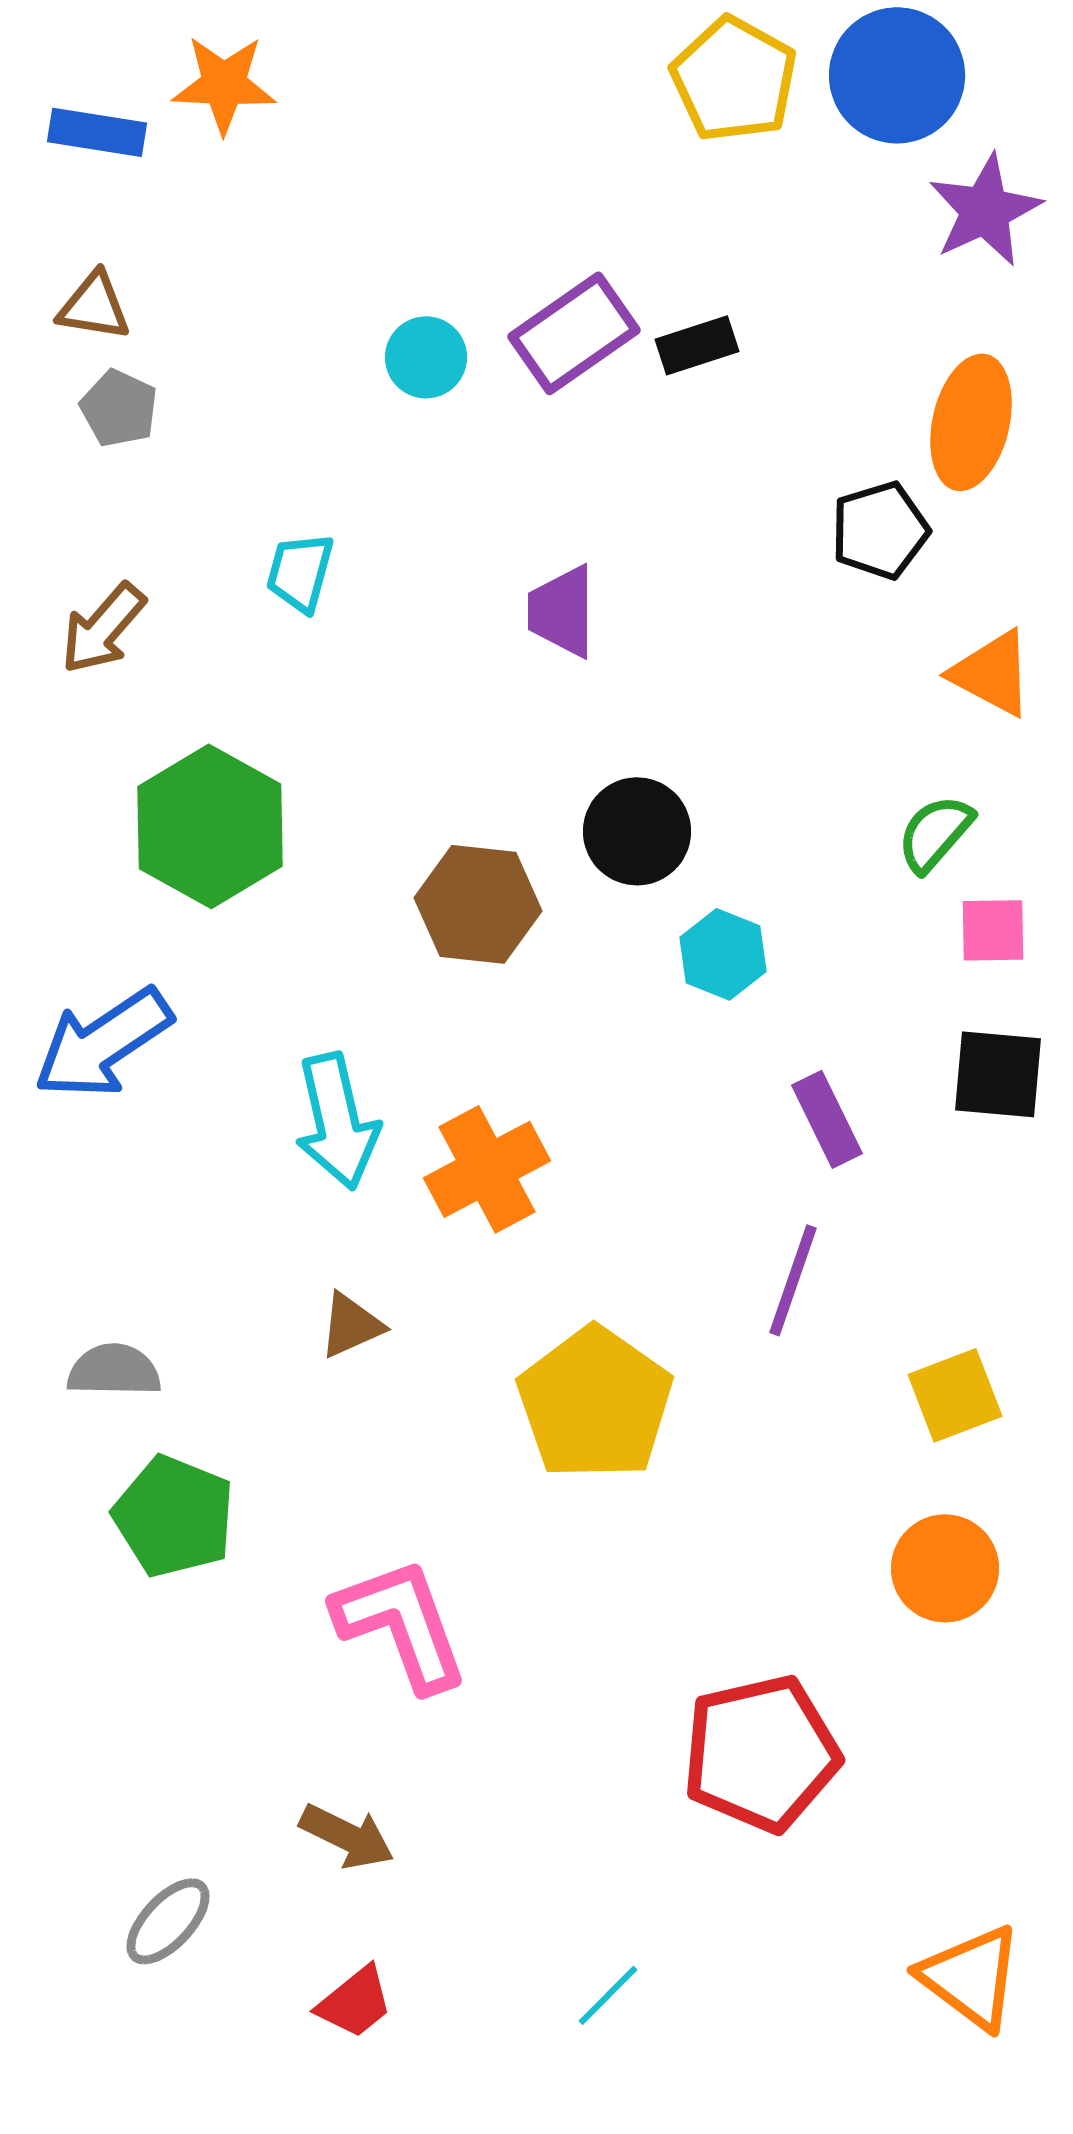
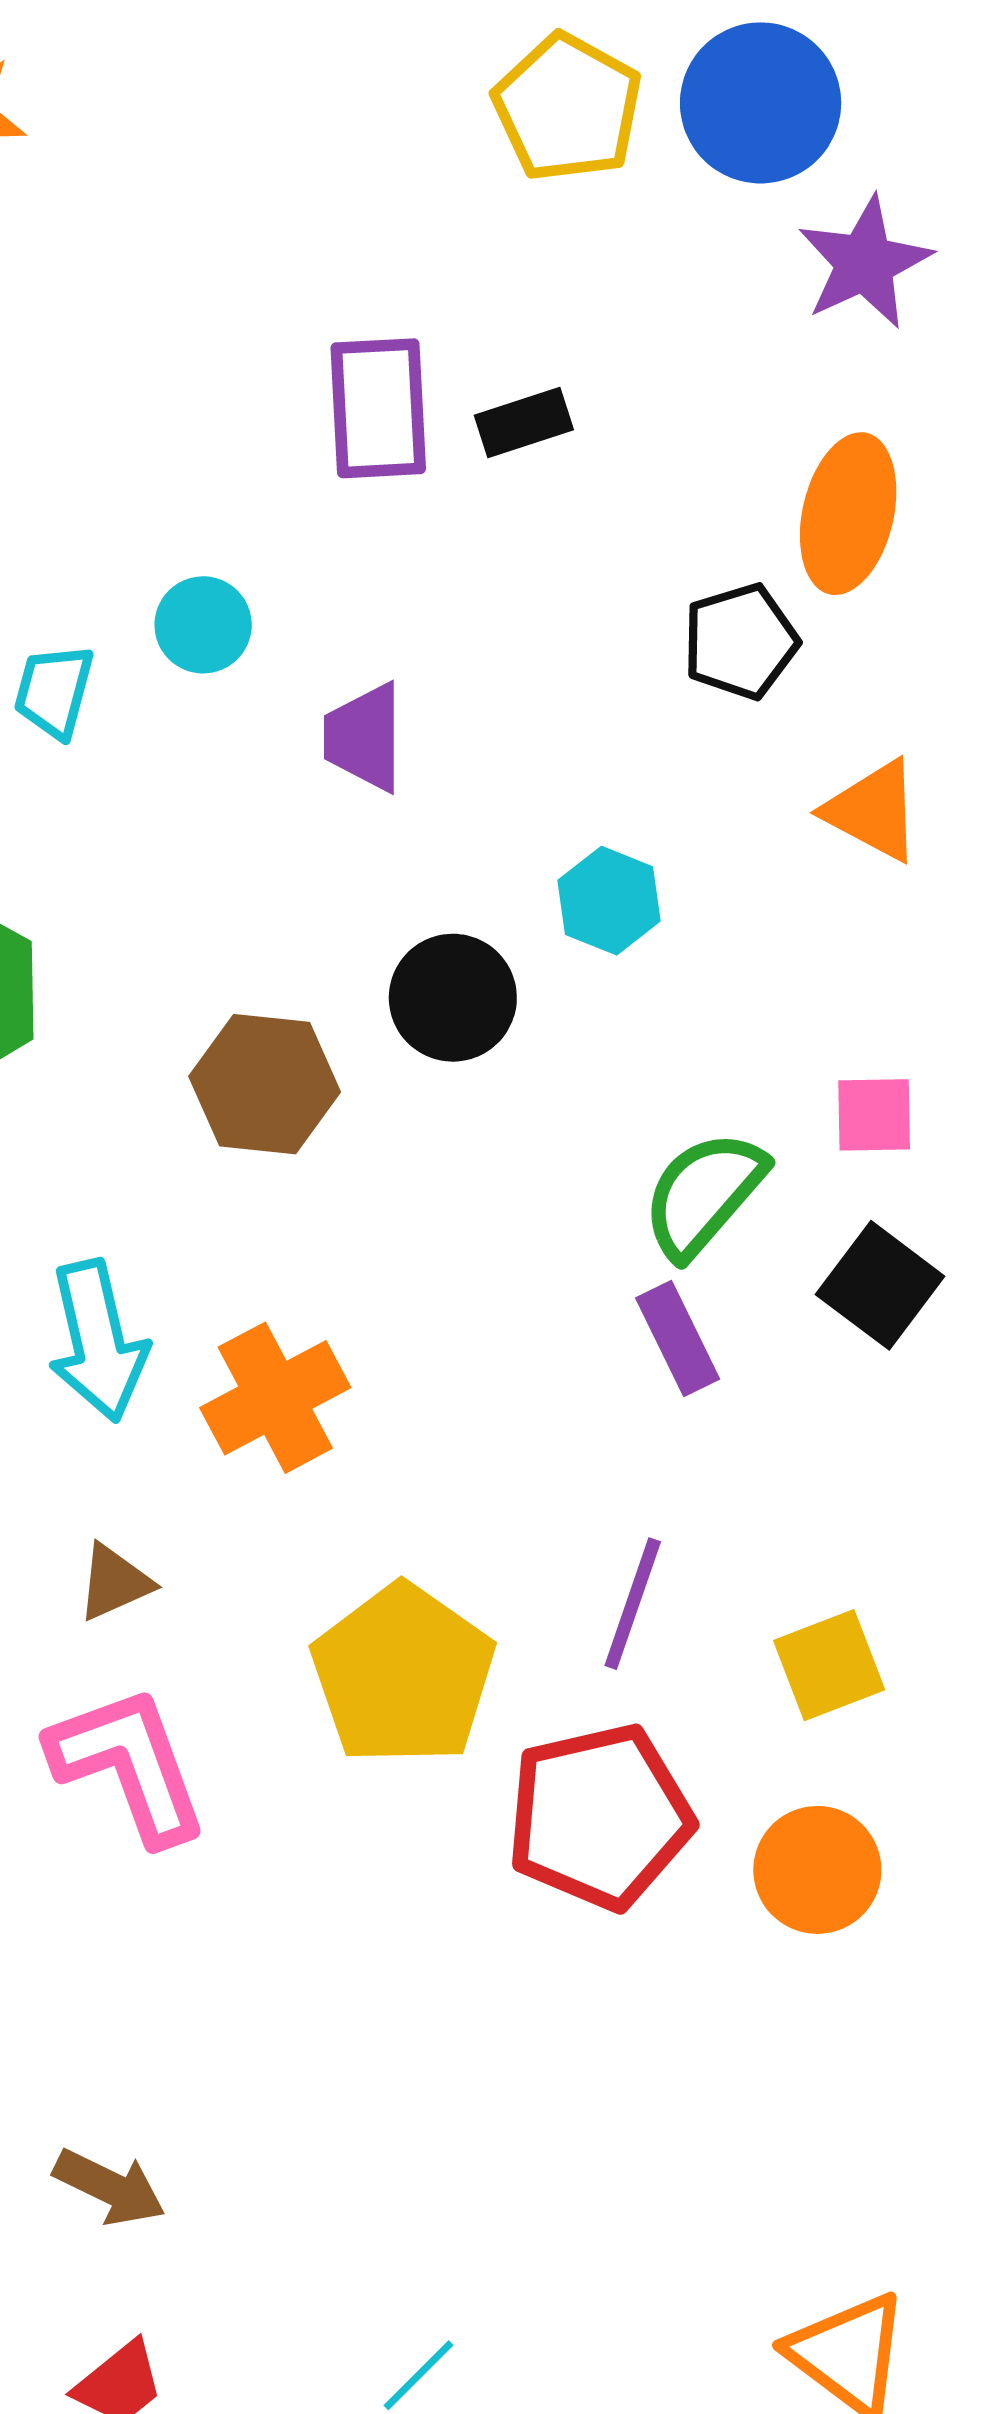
purple rectangle: (574, 333) -> (378, 408), turned -58
cyan circle: (426, 357) -> (203, 625), moved
green semicircle: (935, 833) -> (704, 1194), moved, size x1.4
cyan hexagon: (723, 954) -> (609, 901), moved
black square: (998, 1074) -> (880, 1285), turned 32
purple line: (793, 1280) -> (633, 1604), moved
pink L-shape: (401, 1624) -> (129, 1765), moved
red pentagon: (761, 1753) -> (600, 1817), moved

